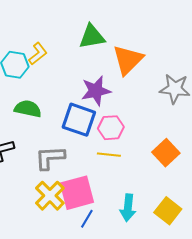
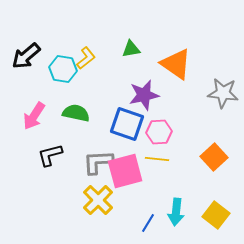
green triangle: (92, 37) -> (131, 49), moved, size x0.7
orange triangle: (128, 60) -> (176, 64), turned -40
pink square: (77, 193) -> (125, 171), moved
blue line: (87, 219) -> (148, 223), moved

